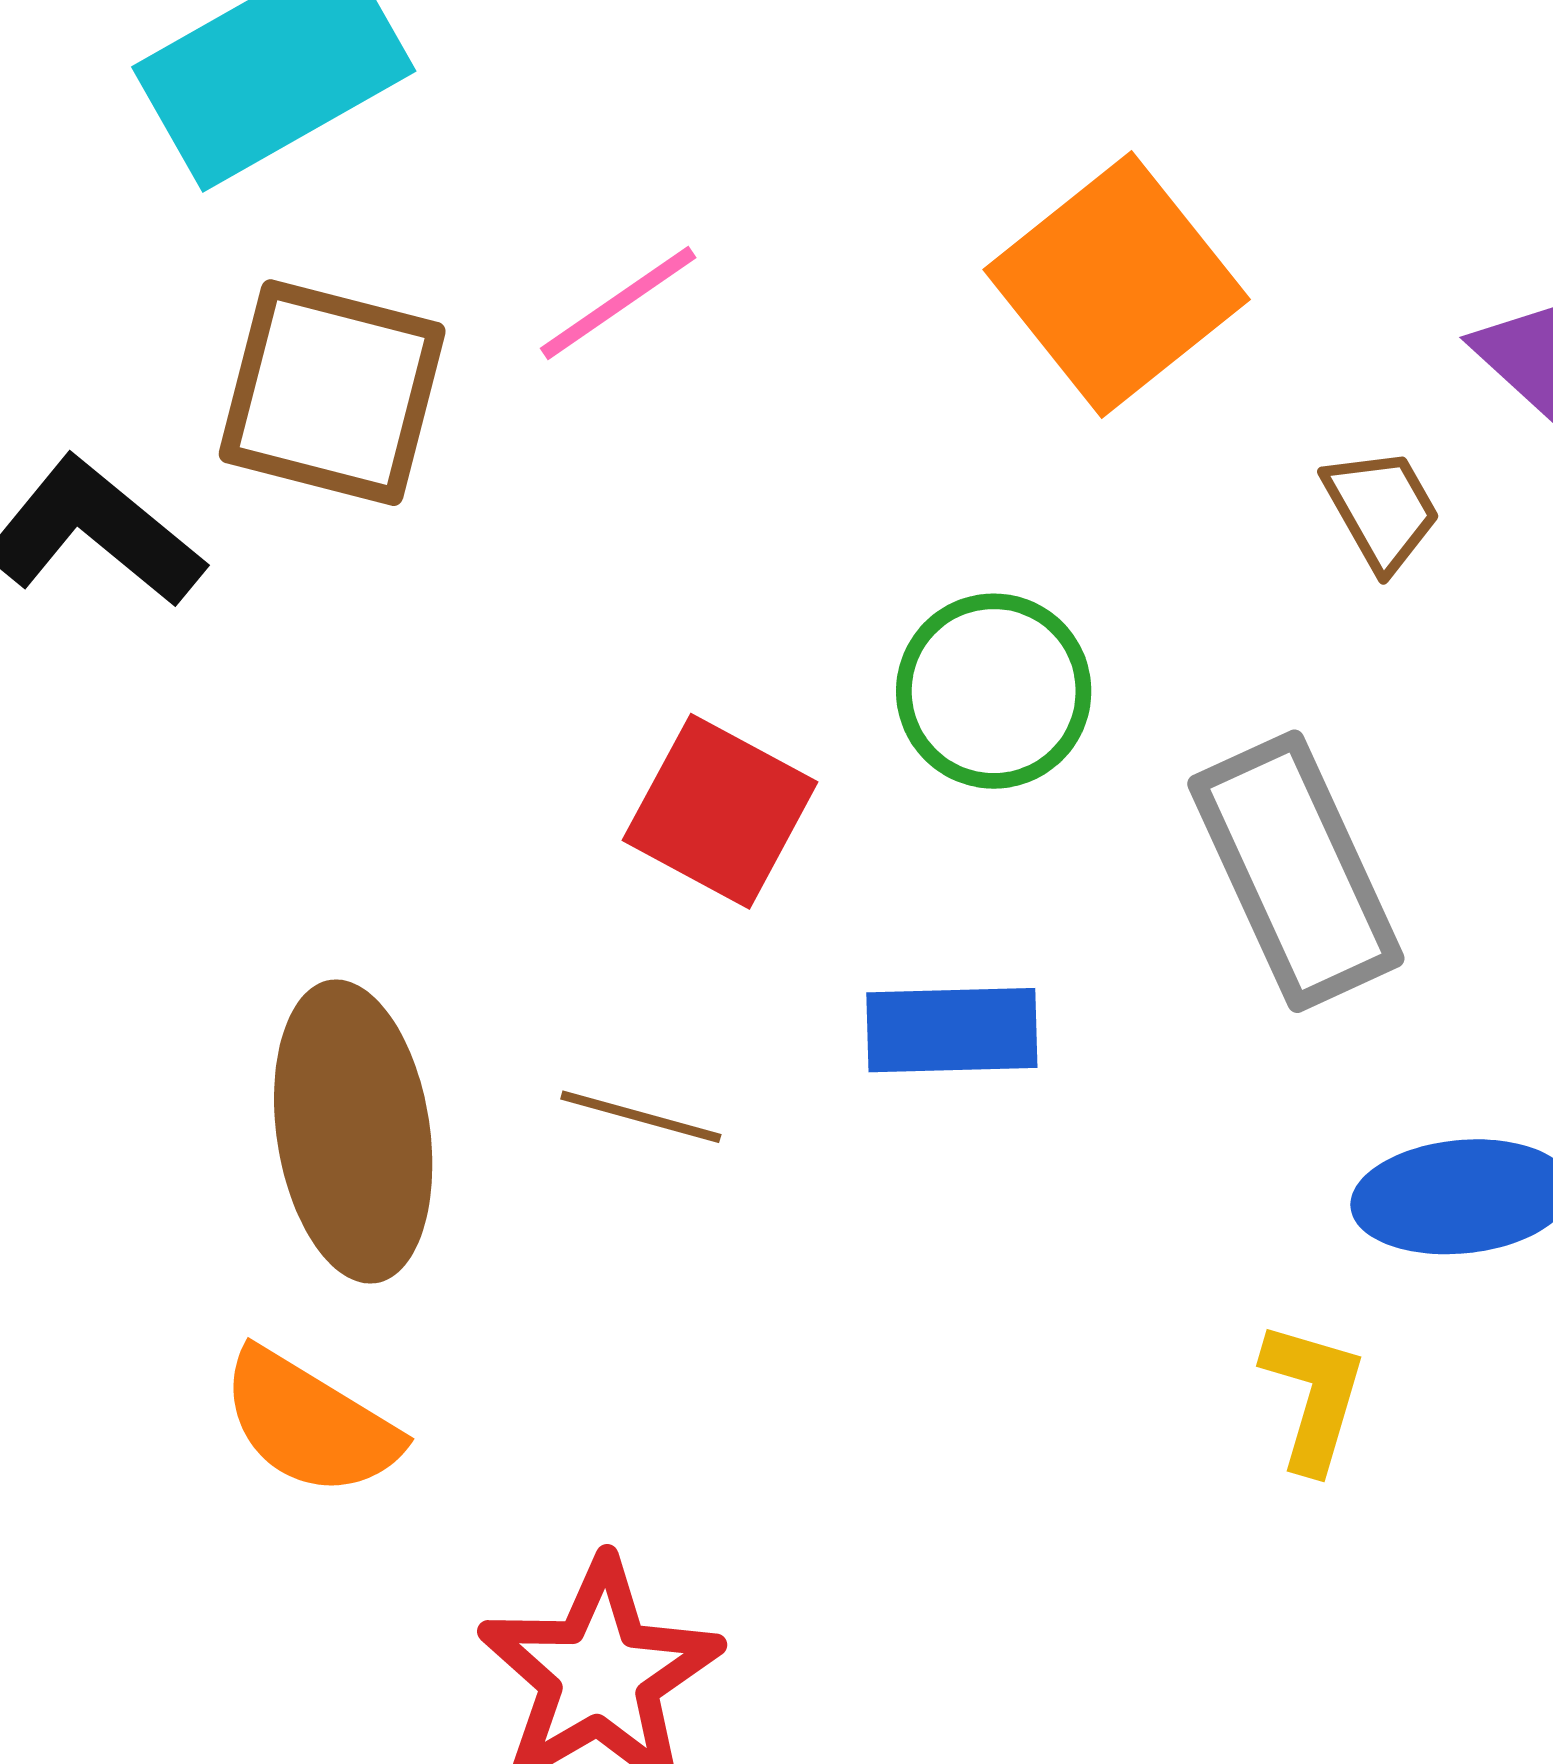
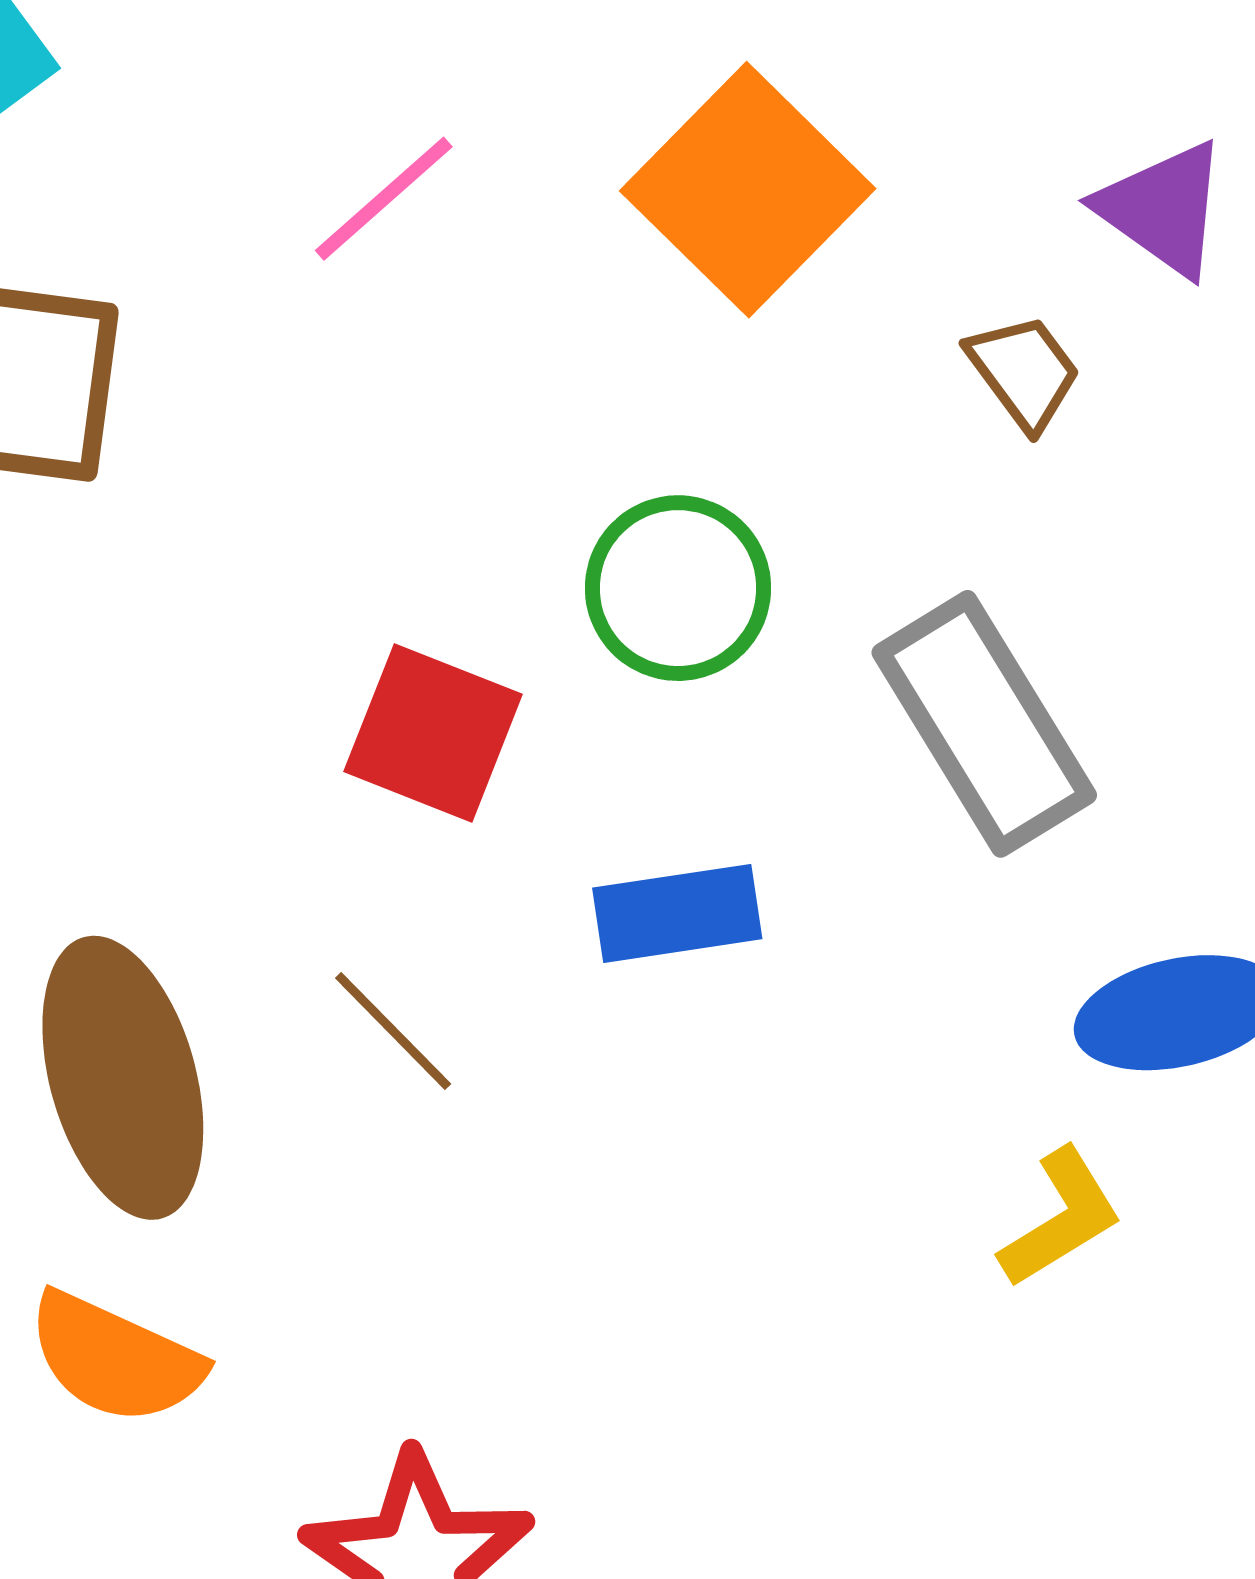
pink line: (618, 303) -> (384, 199), moved
brown line: (641, 1117) -> (393, 1031), turned 37
yellow L-shape: (1313, 1396) -> (1061, 1218), turned 49

